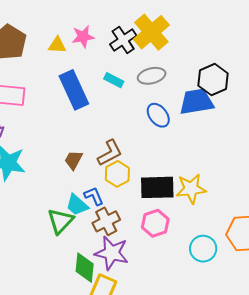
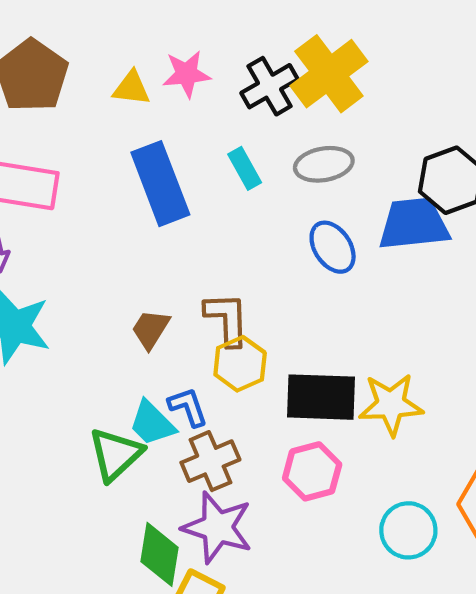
cyan rectangle: (114, 80) -> (245, 168), turned 30
brown L-shape: (110, 153) -> (227, 319), turned -68

